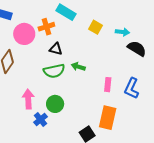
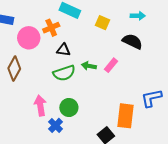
cyan arrow: (122, 32) -> (138, 16), moved
black semicircle: (137, 48) -> (132, 41), moved
pink rectangle: (108, 85) -> (111, 65), moved, turned 40
blue L-shape: (132, 88) -> (151, 98), moved, turned 60

